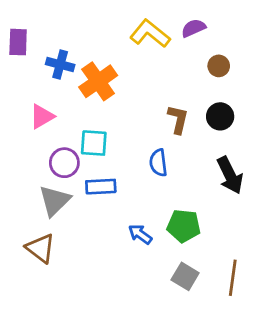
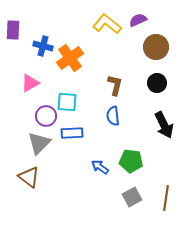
brown circle: (219, 66) -> (156, 47), size x1.6
brown L-shape: (178, 119) -> (115, 85), moved
gray square: (185, 276) -> (132, 197), turned 30

